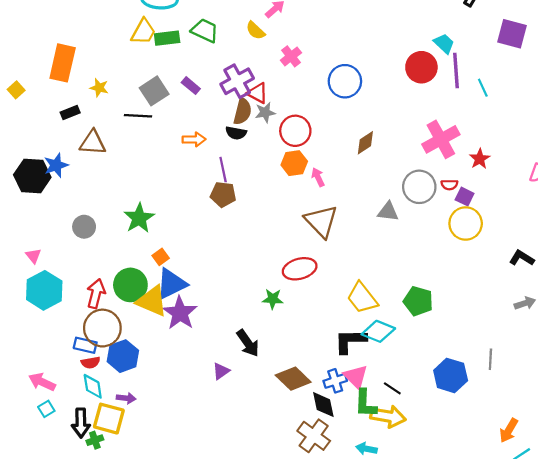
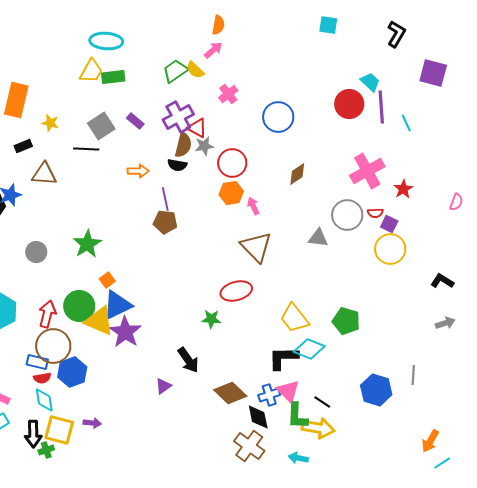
green trapezoid: (205, 31) -> (175, 71), moved, turned -60
purple arrow: (126, 398) -> (92, 423), moved

